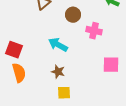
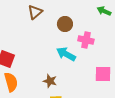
cyan arrow: (58, 45) -> (66, 54), moved

